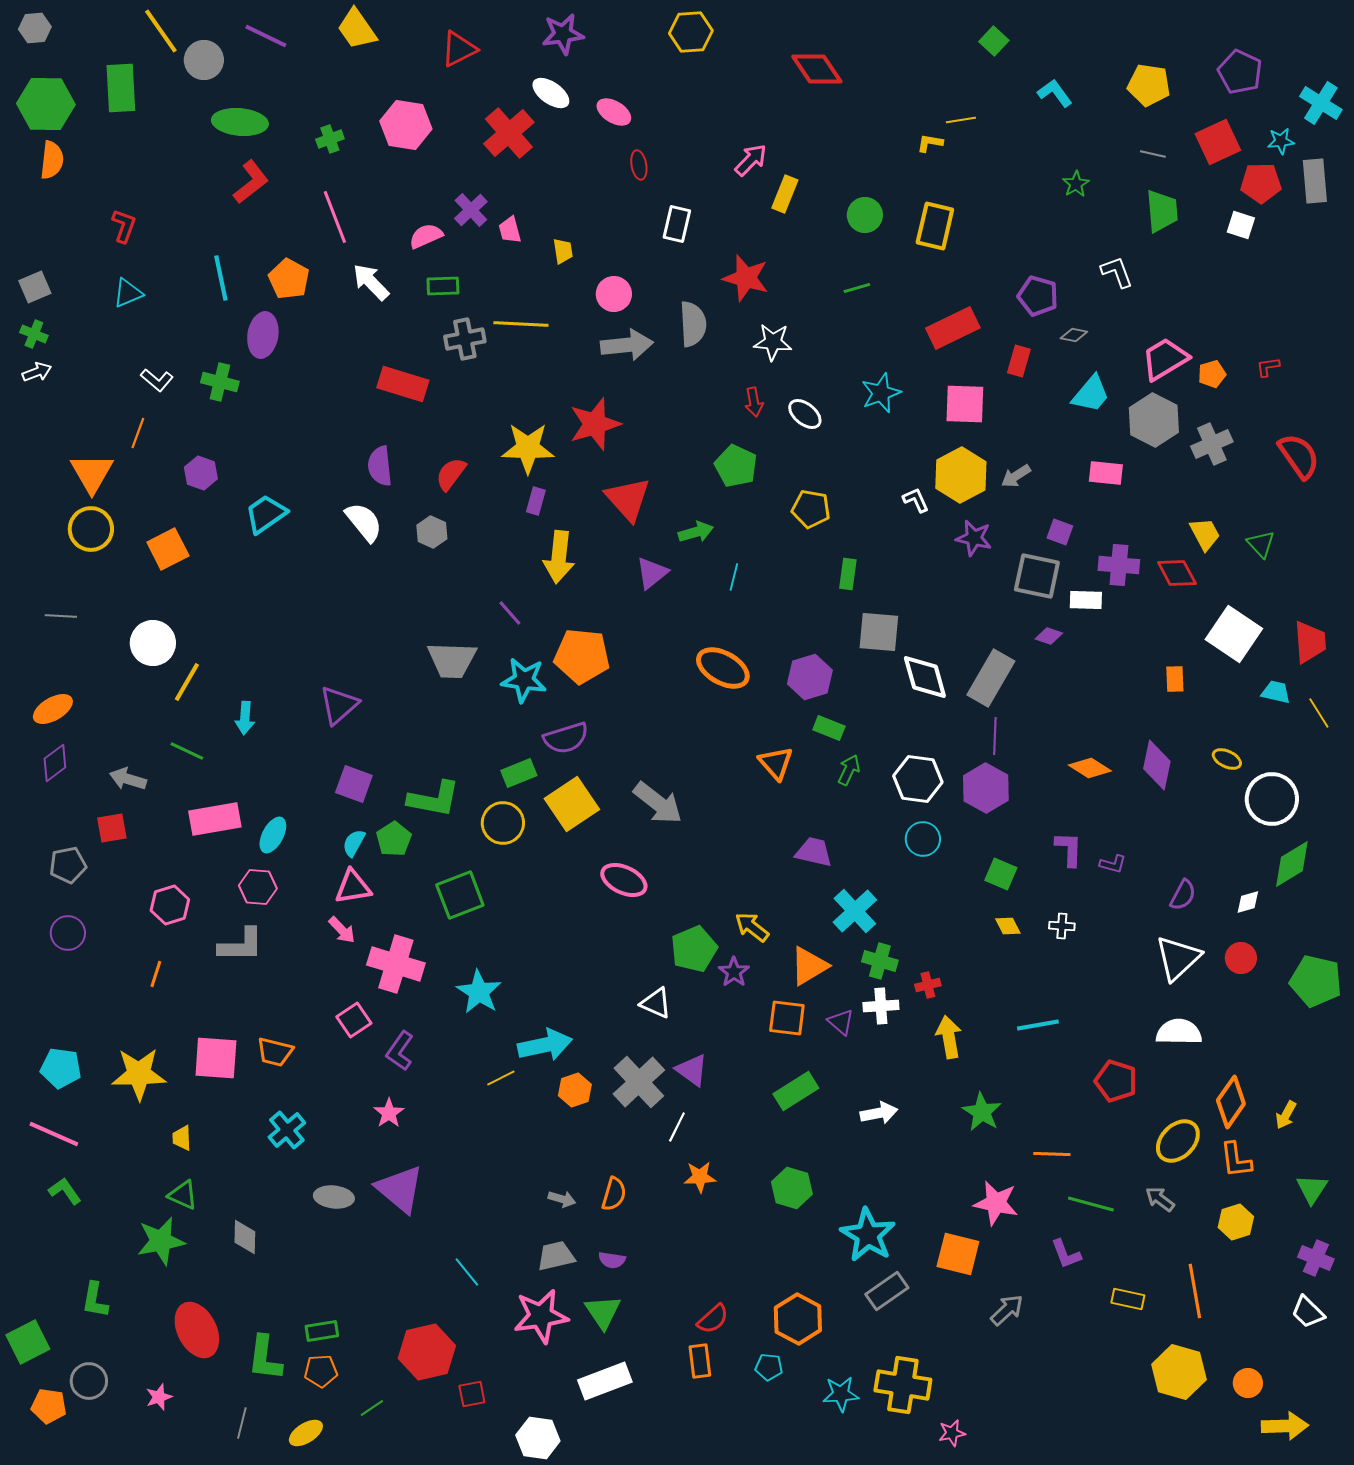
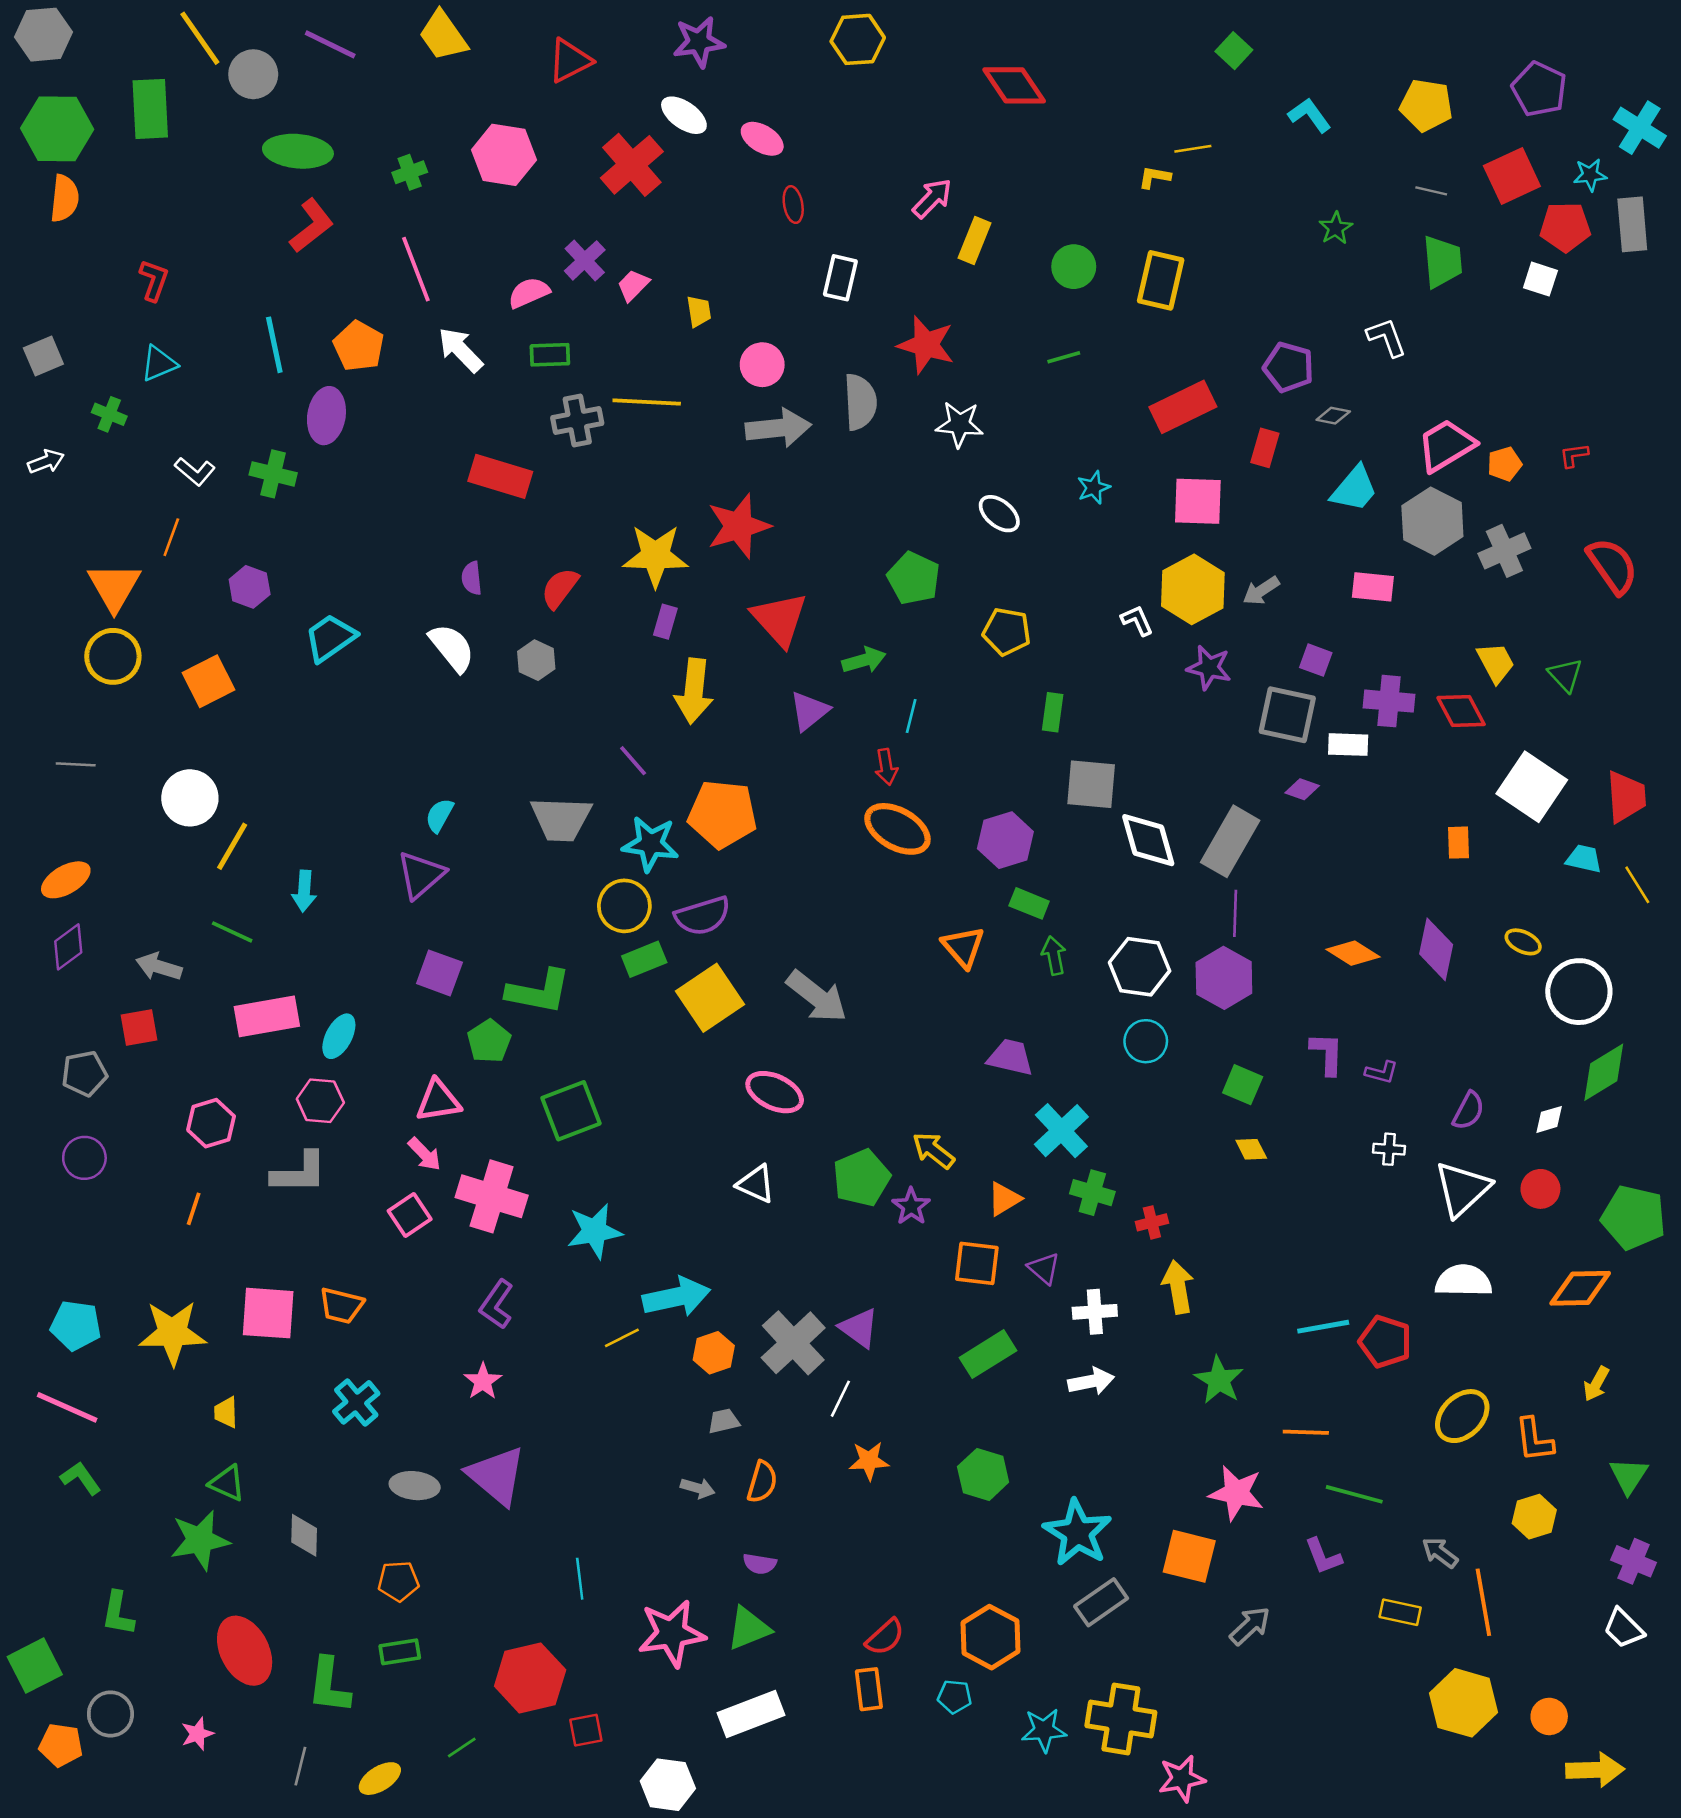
gray hexagon: (35, 28) -> (43, 35), size x1.4
pink trapezoid: (510, 230) -> (633, 285), turned 60
green cross: (34, 334) -> (109, 414), moved
cyan star: (881, 393) -> (1094, 488), size x0.7
red arrow: (754, 402) -> (886, 767), moved
purple semicircle: (380, 466) -> (472, 578), size x0.7
green arrow: (849, 770) -> (1054, 956), turned -36
yellow circle: (503, 823) -> (624, 906), moved
cyan semicircle: (354, 843) -> (439, 815), moved
white cross: (1062, 926) -> (1389, 1149), moved
orange triangle: (809, 966) -> (1004, 1199), size x0.7
cyan star: (479, 992) -> (595, 1231), turned 30
white triangle: (656, 1003) -> (756, 1184), moved
white cross: (881, 1006) -> (1095, 1312), moved
pink square: (354, 1020) -> (410, 1215), moved
cyan line: (1038, 1025) -> (1323, 1327), moved
orange diamond: (1231, 1102) -> (1580, 1288), moved, turned 54
gray arrow: (1160, 1199) -> (1440, 1553), moved
gray trapezoid: (556, 1256) -> (724, 1421), moved, size x0.7
cyan line: (467, 1272) -> (580, 1579), turned 32
green triangle: (603, 1312) -> (749, 1628), turned 42
orange pentagon: (321, 1371) -> (398, 1581), moved
pink star: (952, 1433) -> (1182, 1779), size x1.4

